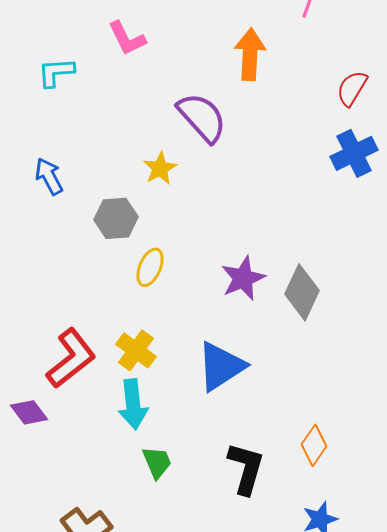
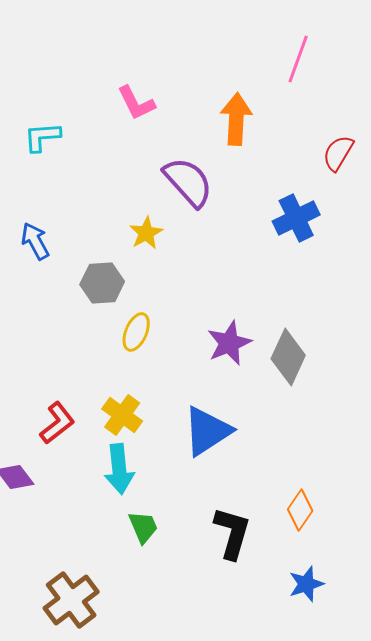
pink L-shape: (127, 38) -> (136, 103), moved
blue cross: (354, 153) -> (296, 218), moved
red L-shape: (71, 358) -> (57, 423), size x0.7

